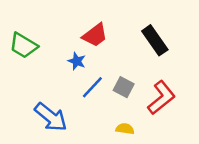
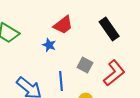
blue line: (92, 87) -> (61, 81), moved, turned -48

